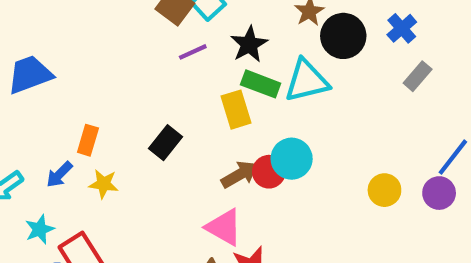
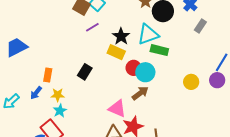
black star: (249, 44) -> (121, 36), moved
green rectangle: (261, 84) -> (159, 50), moved
yellow rectangle: (236, 110) -> (116, 52), turned -42
red circle: (269, 172) -> (134, 68), moved
brown arrow: (240, 174) -> (140, 93), moved
cyan star: (40, 229) -> (60, 111), moved

